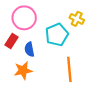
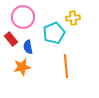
yellow cross: (77, 19) -> (73, 18), turned -32
red rectangle: (12, 41) -> (11, 39), turned -72

